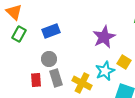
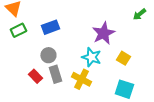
green rectangle: (19, 34) -> (18, 30), turned 35
cyan star: (105, 71) -> (91, 57), moved, turned -30
red rectangle: (36, 80) -> (35, 76), turned -40

